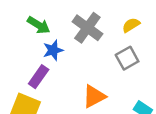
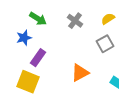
gray cross: (87, 28) -> (75, 21), size x0.7
blue star: (53, 50) -> (24, 38), moved

